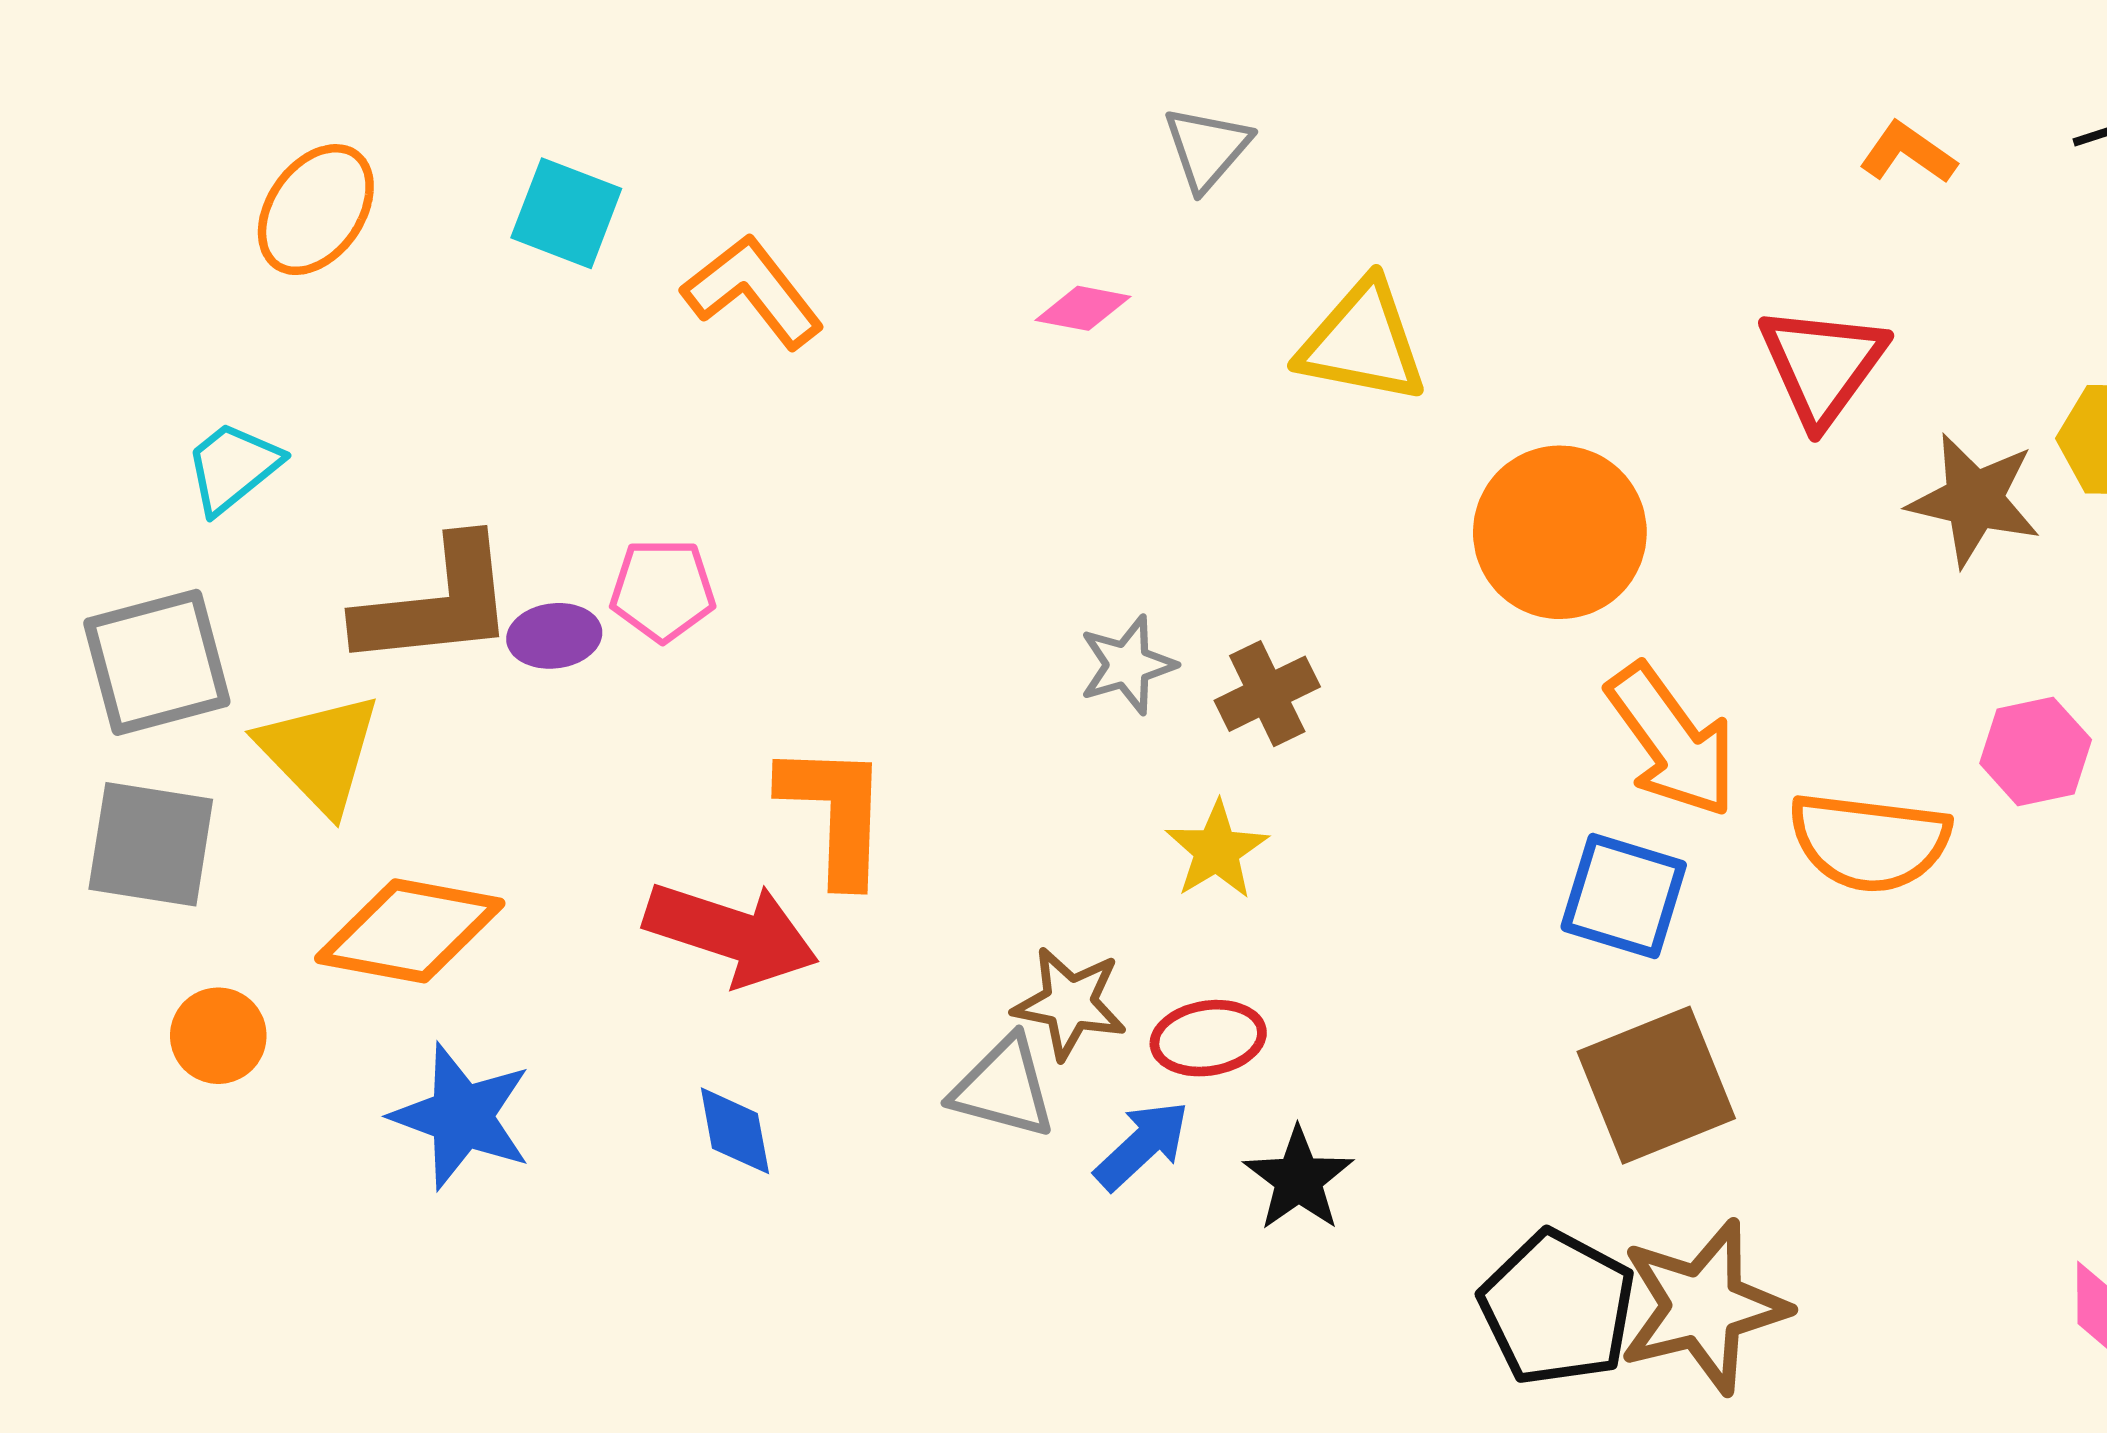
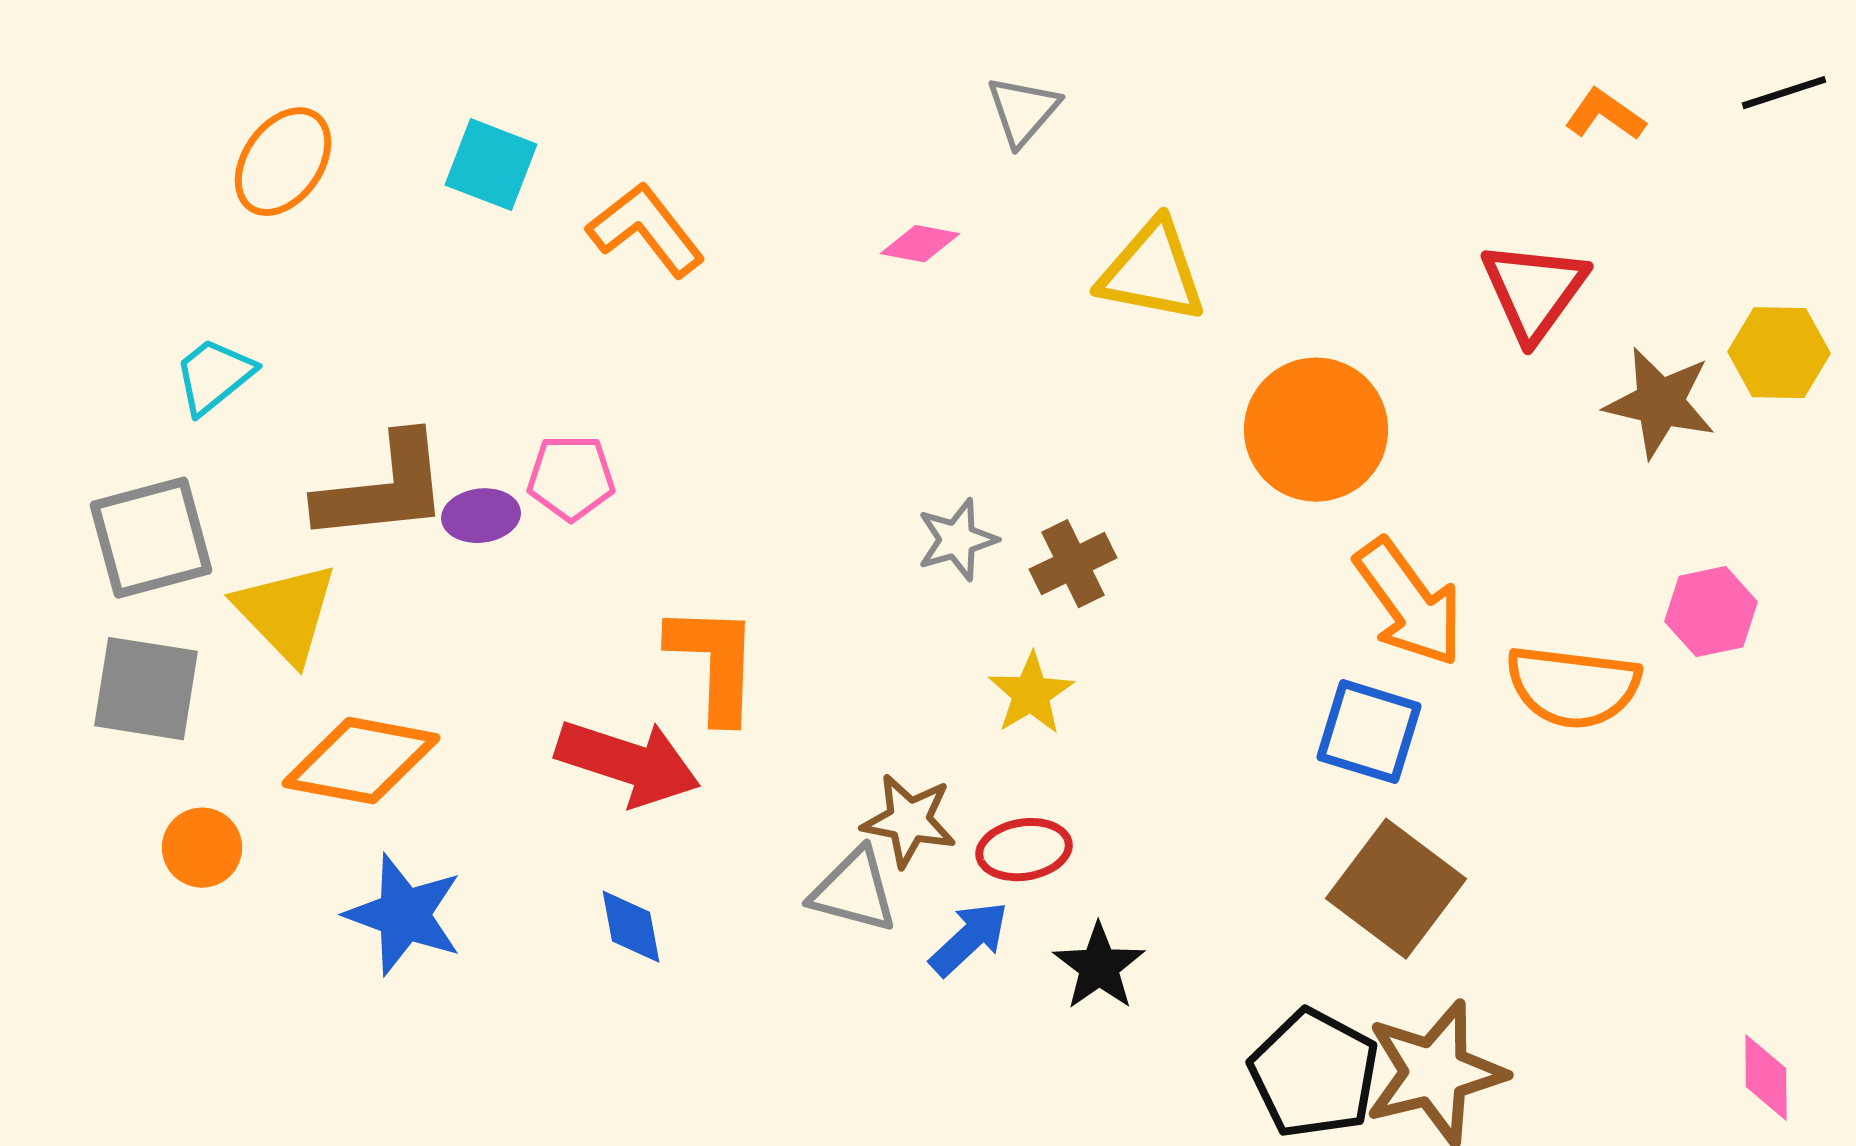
brown square: (1656, 1085) -> (1396, 889), turned -31

